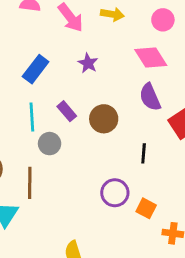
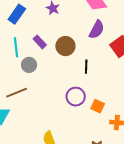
purple semicircle: (150, 97) -> (97, 30), turned -126
black line: (144, 153) -> (86, 67), moved
brown line: (30, 183) -> (17, 93), turned 70

